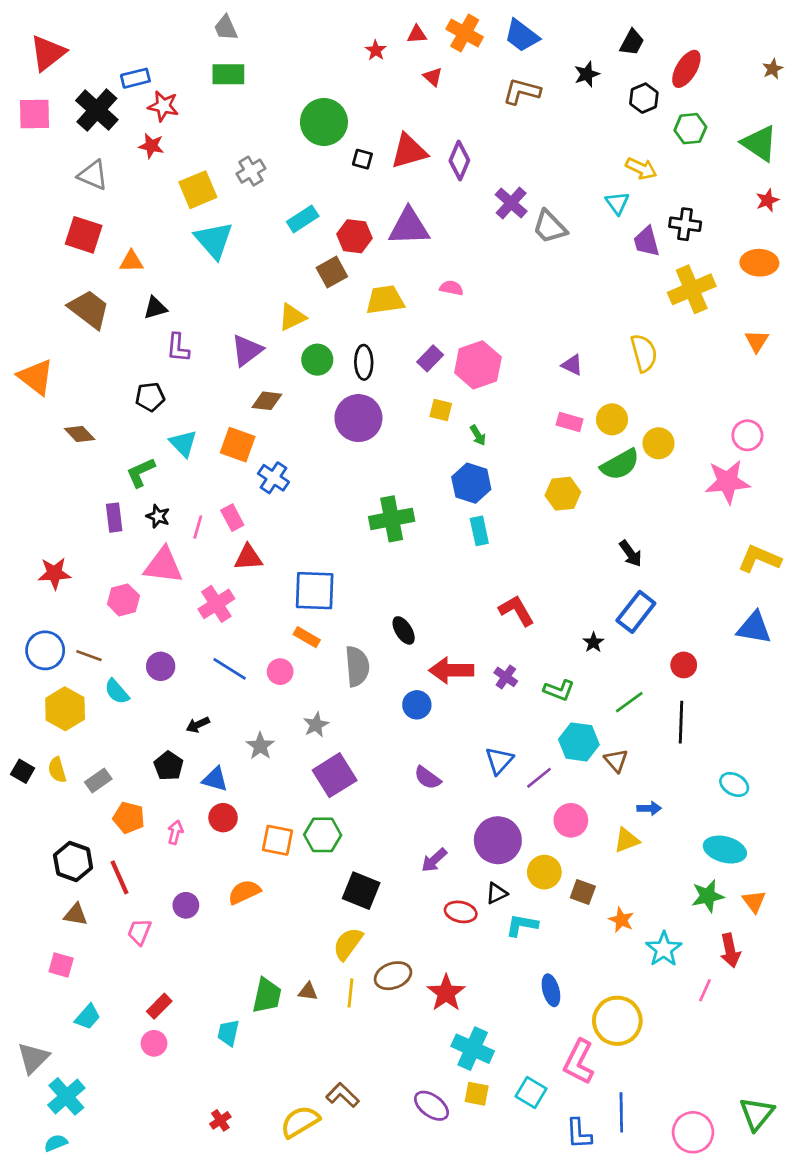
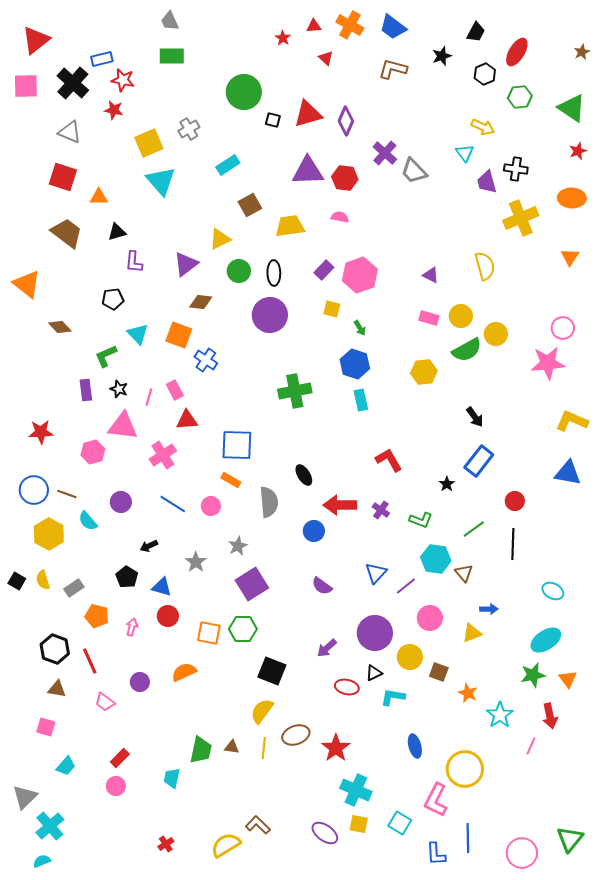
red hexagon: (354, 236) -> (345, 178), moved
cyan ellipse: (725, 850) -> (546, 640), turned -48
pink trapezoid: (139, 932) -> (105, 702), turned -75

